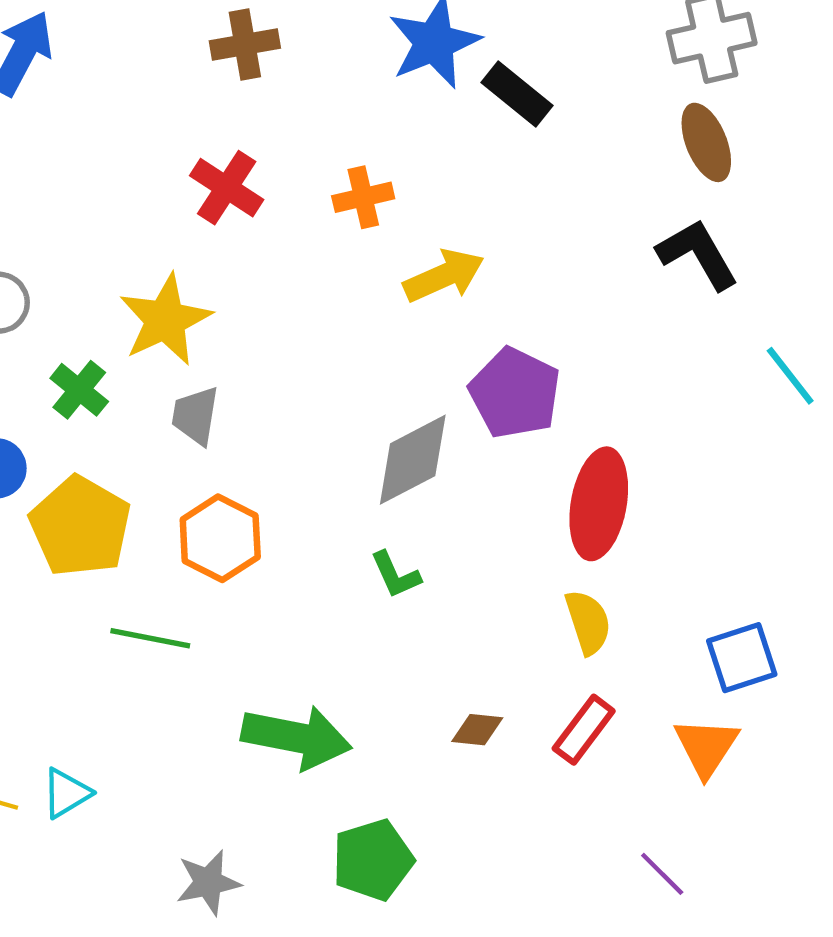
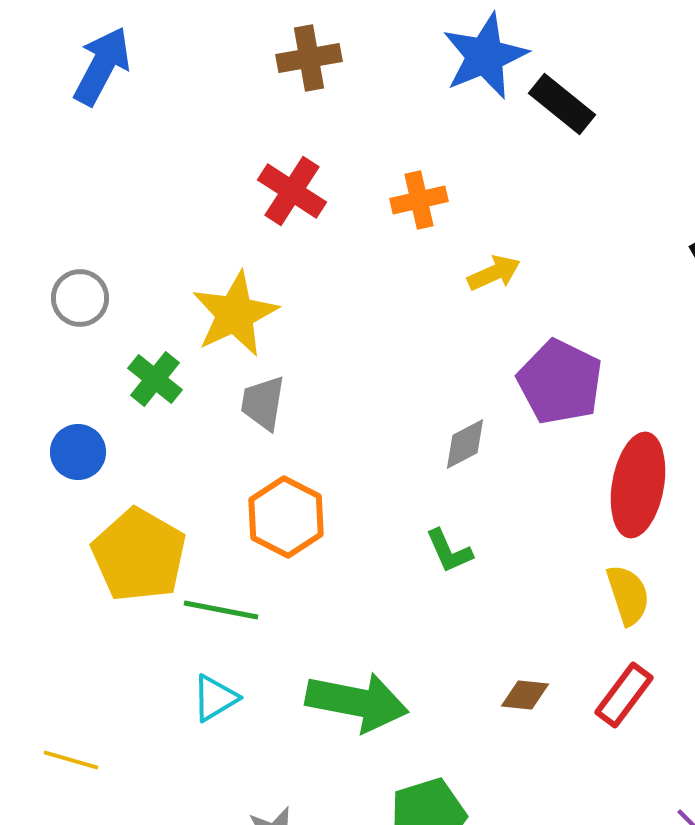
yellow arrow: (444, 276) -> (494, 273), size x0.7
gray diamond: (413, 460) -> (465, 444), size x0.6
yellow pentagon: (80, 526) -> (139, 555), moved
cyan triangle: (66, 793) -> (215, 698), moved

